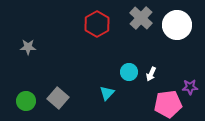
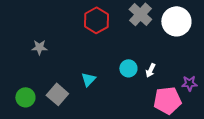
gray star: (28, 47) -> (39, 47), moved
cyan triangle: (107, 93) -> (88, 79), moved

